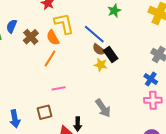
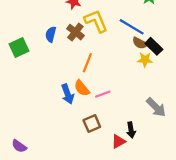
blue semicircle: (12, 26) -> (51, 34), moved
brown cross: (31, 37) -> (75, 32), moved
orange semicircle: (53, 38) -> (82, 88), moved
blue arrow: (15, 119) -> (68, 94), moved

